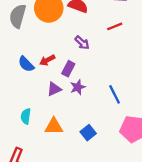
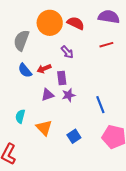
gray semicircle: (18, 16) -> (21, 40), moved
purple arrow: (82, 43) -> (67, 52), moved
purple rectangle: (68, 69) -> (62, 78), turned -40
orange triangle: (54, 126) -> (44, 128), turned 42

